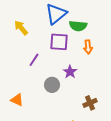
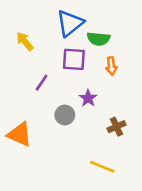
orange triangle: (17, 100) -> (20, 134), size x1.5
brown cross: (90, 103) -> (116, 127), moved

